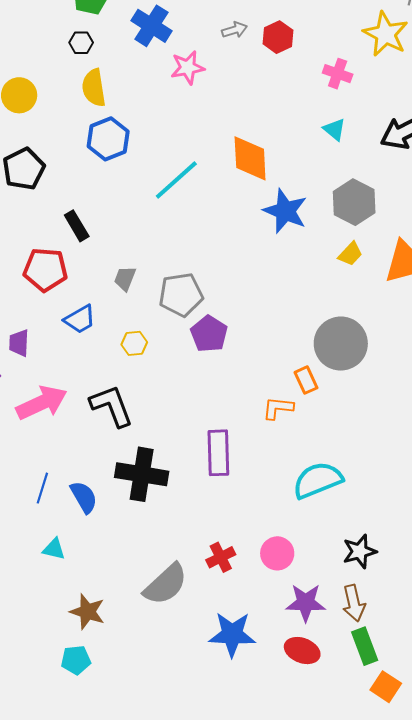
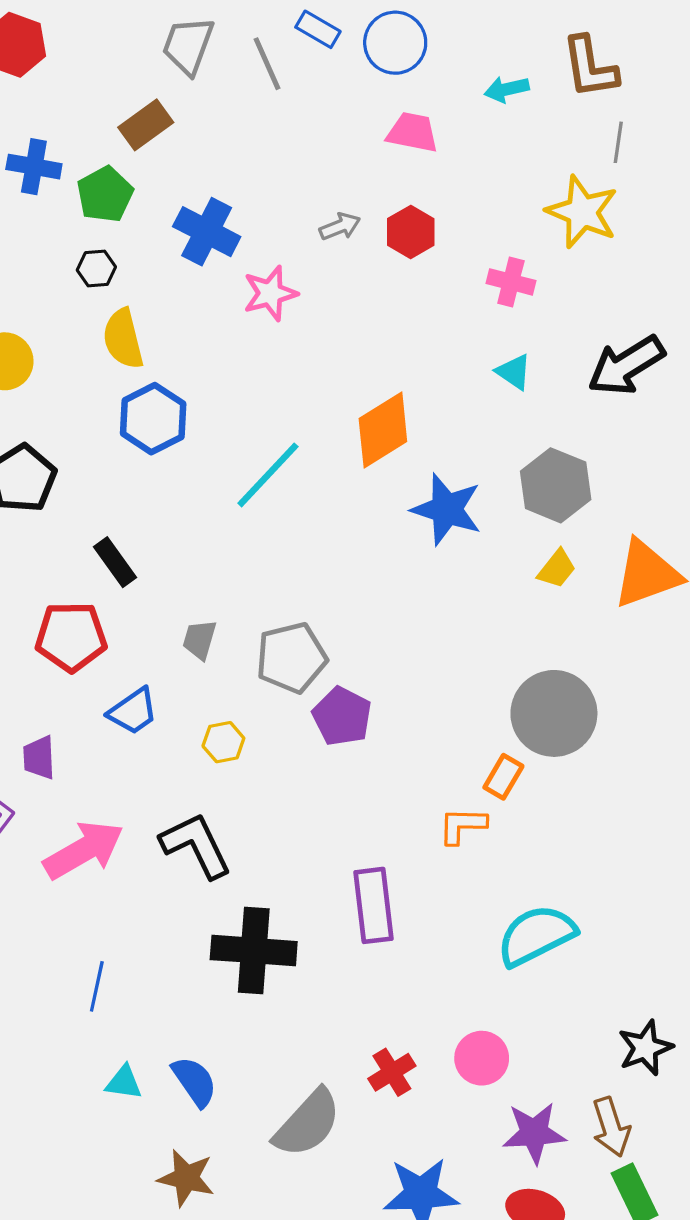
orange diamond: (250, 158) -> (383, 430), turned 66
orange rectangle: (306, 380) -> (503, 777), turned 60
blue semicircle: (84, 497) -> (194, 1081), moved
black star: (360, 551) -> (645, 1048), moved

